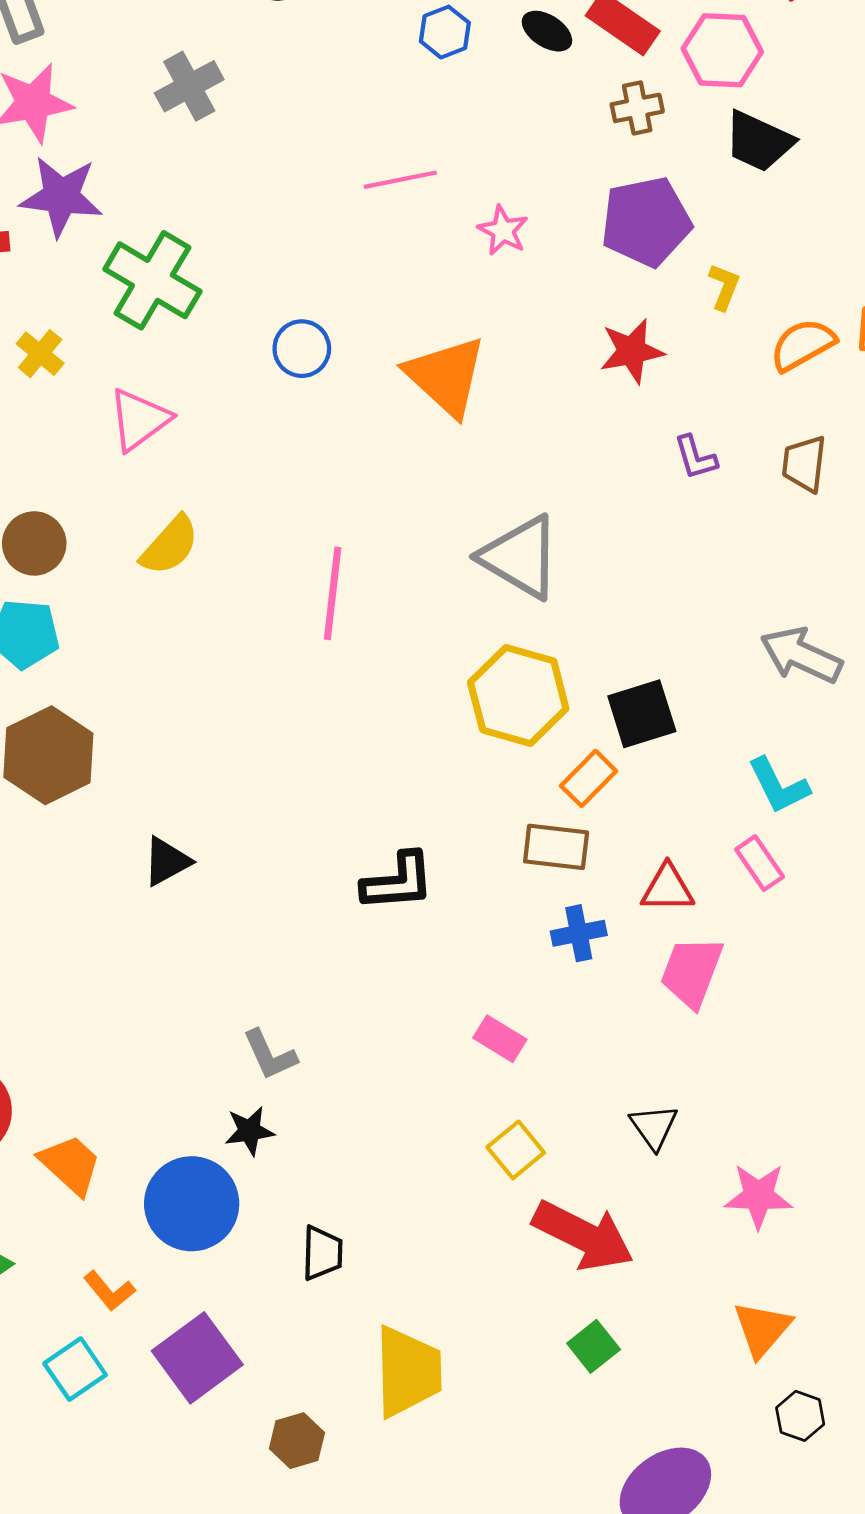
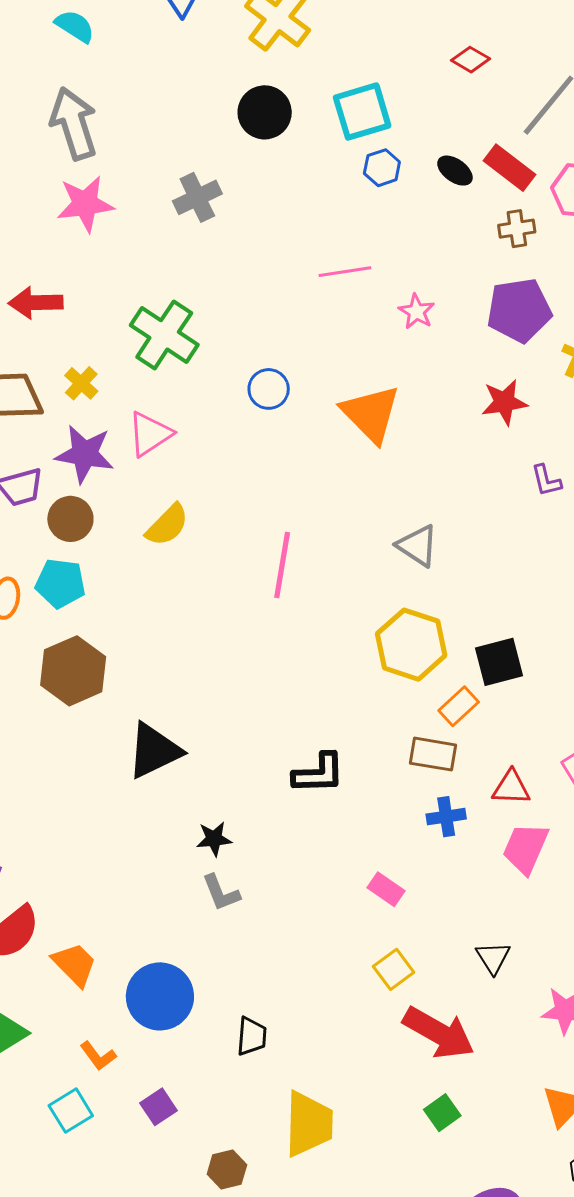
purple star: (61, 196) -> (85, 454), moved
gray triangle: (520, 557) -> (417, 546), size x0.7
black triangle: (167, 861) -> (154, 751), size x1.6
black star: (249, 1131) -> (214, 839), moved
purple square: (197, 1358) -> (159, 1107), size x0.6

